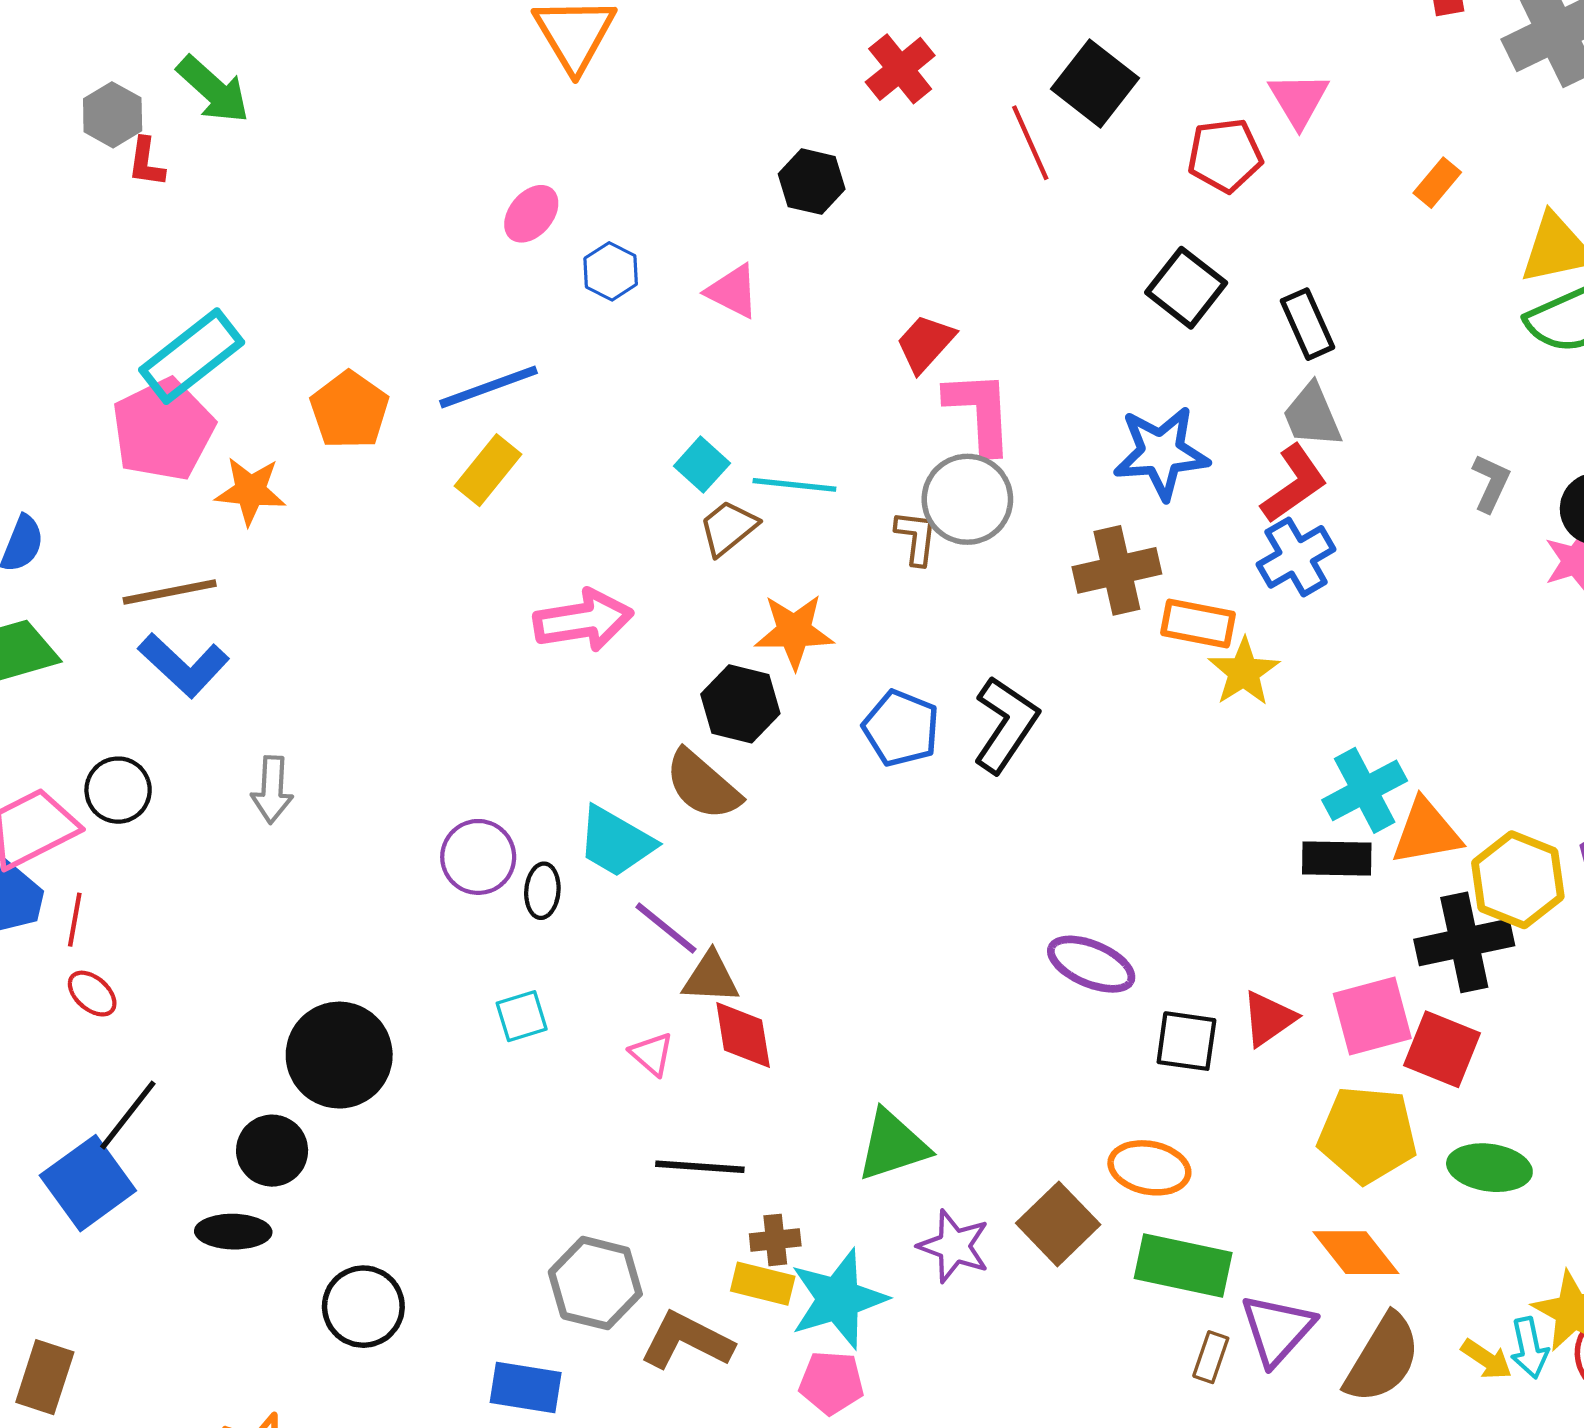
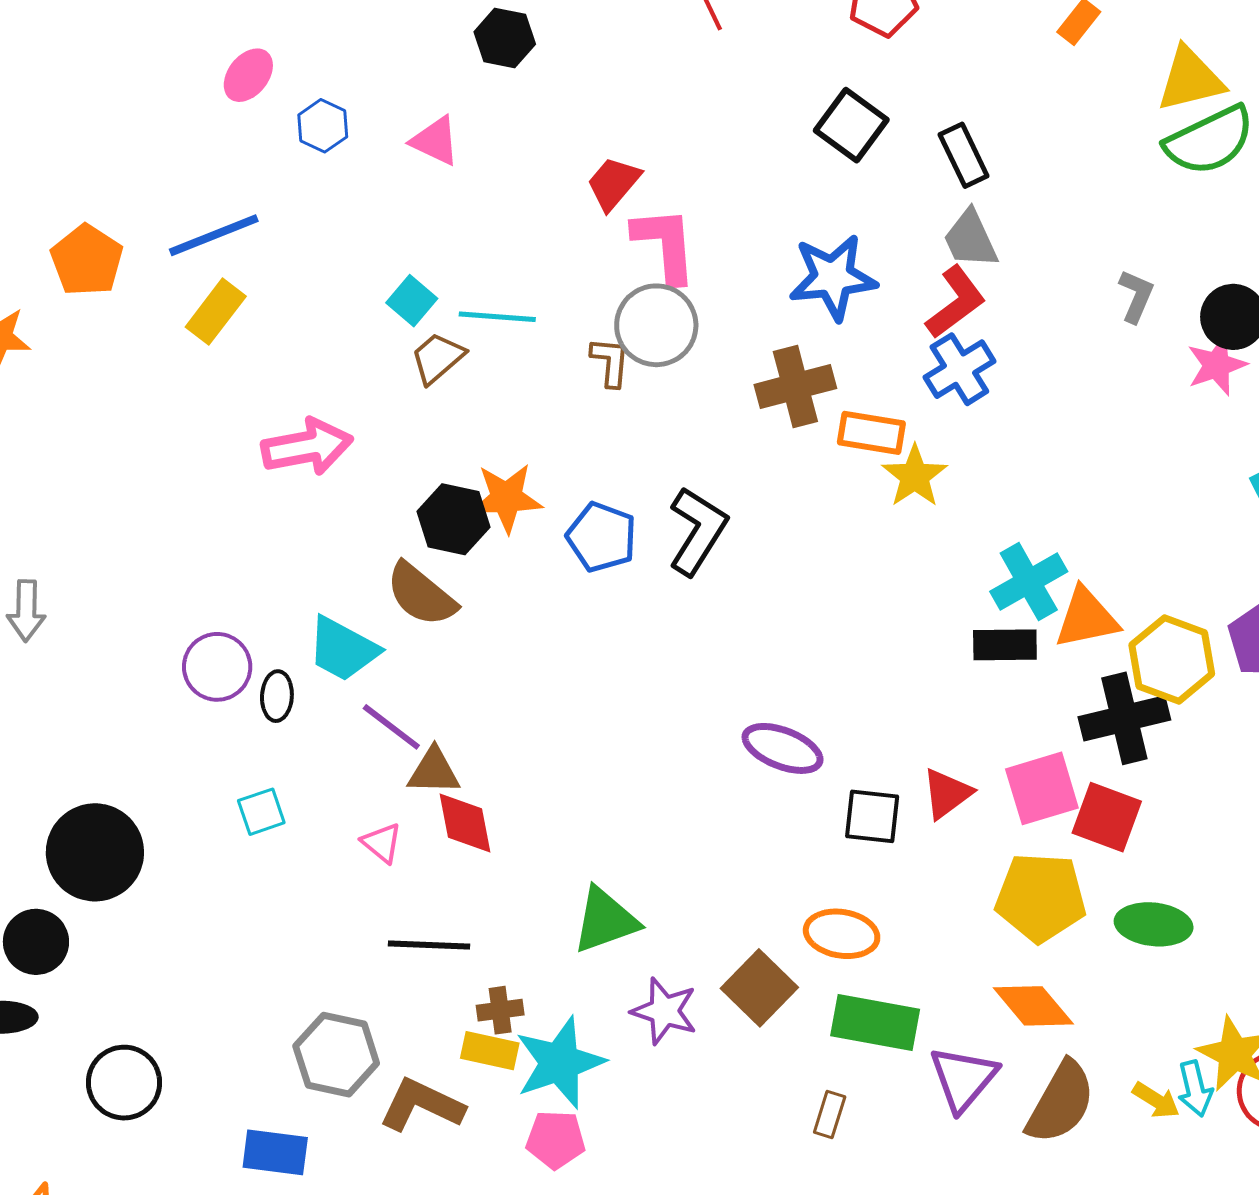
orange star: (794, 631) -> (506, 498), moved
brown rectangle: (1211, 1357) -> (830, 1114), moved

